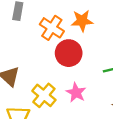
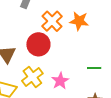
red circle: (69, 53) -> (38, 44), moved

